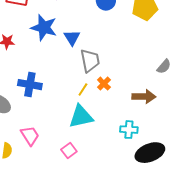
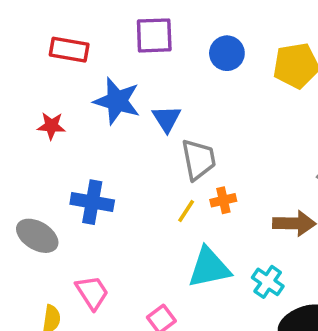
orange cross: (104, 84) -> (223, 200), turned 32
cyan triangle: (81, 117) -> (209, 268), moved
cyan cross: (129, 130) -> (268, 282), turned 30

